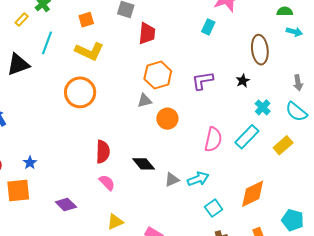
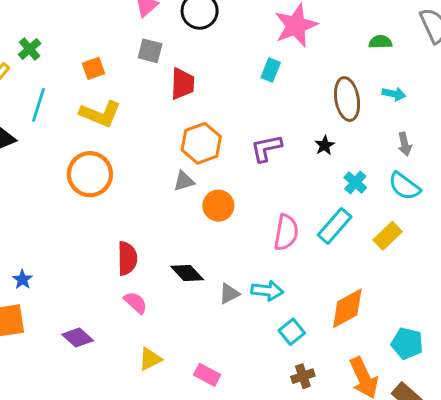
cyan arrow: (294, 32) -> (394, 94), moved
cyan arrow: (198, 179) -> (267, 291), turned 30

